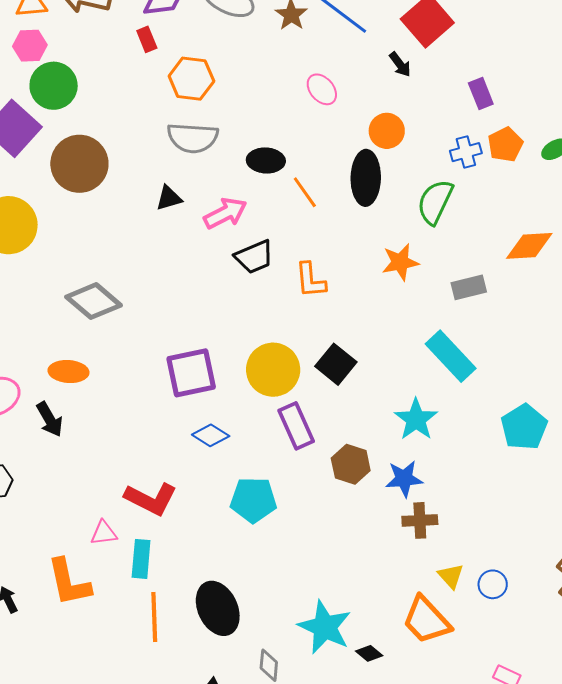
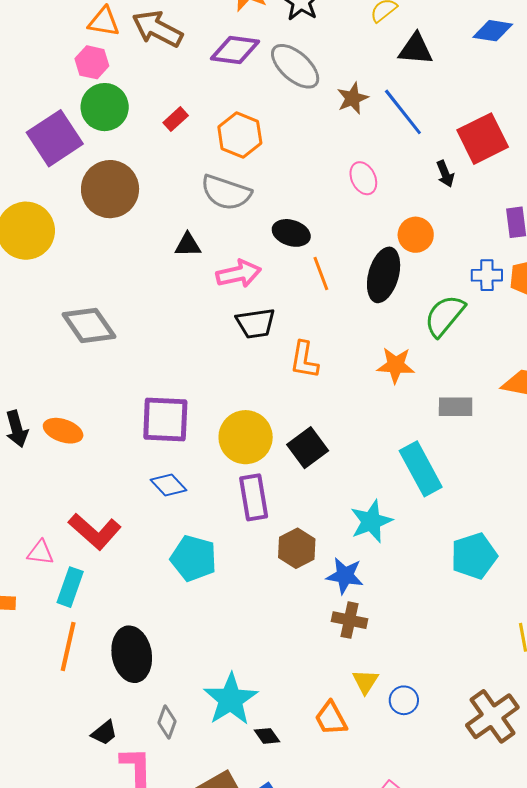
red rectangle: (147, 39) -> (176, 119), moved, turned 55
orange ellipse: (68, 372) -> (63, 431), moved
orange trapezoid: (427, 620) -> (331, 718), size x0.7

